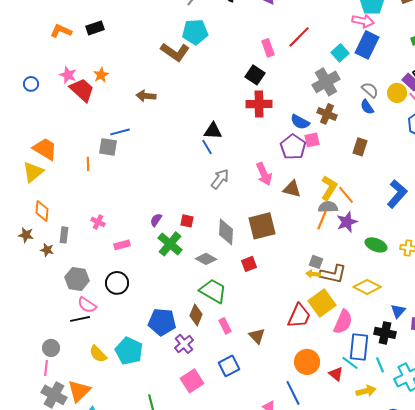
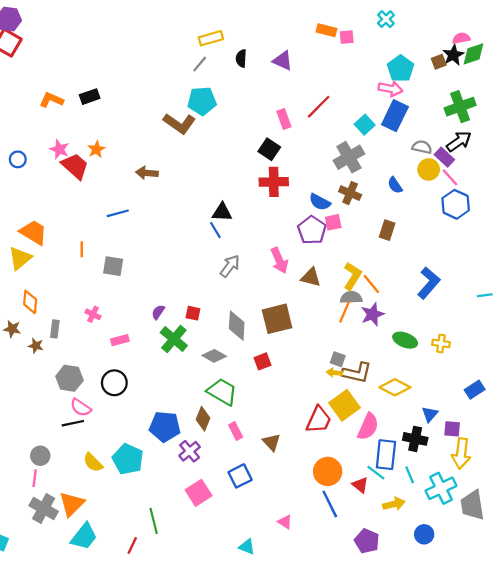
gray semicircle: (370, 90) -> (422, 147), moved, turned -30
gray square: (108, 147) -> (113, 266), moved
blue line: (293, 393) -> (330, 504), moved

